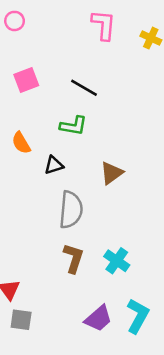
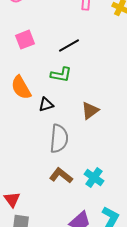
black line: (84, 88) -> (69, 46), turned -60
orange semicircle: (21, 143) -> (21, 88), size x1.4
brown L-shape: (74, 258) -> (61, 176), turned -70

